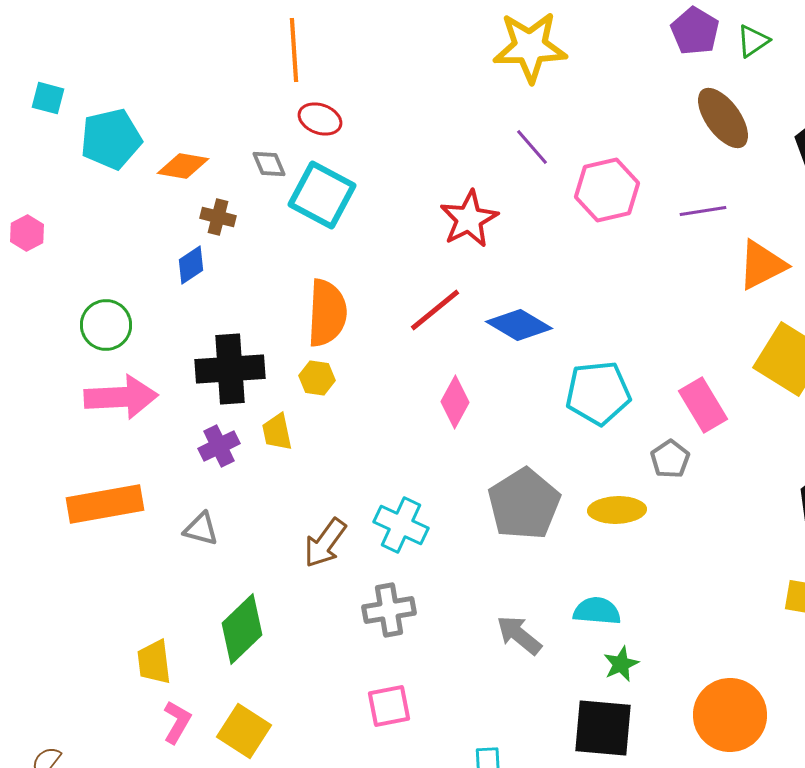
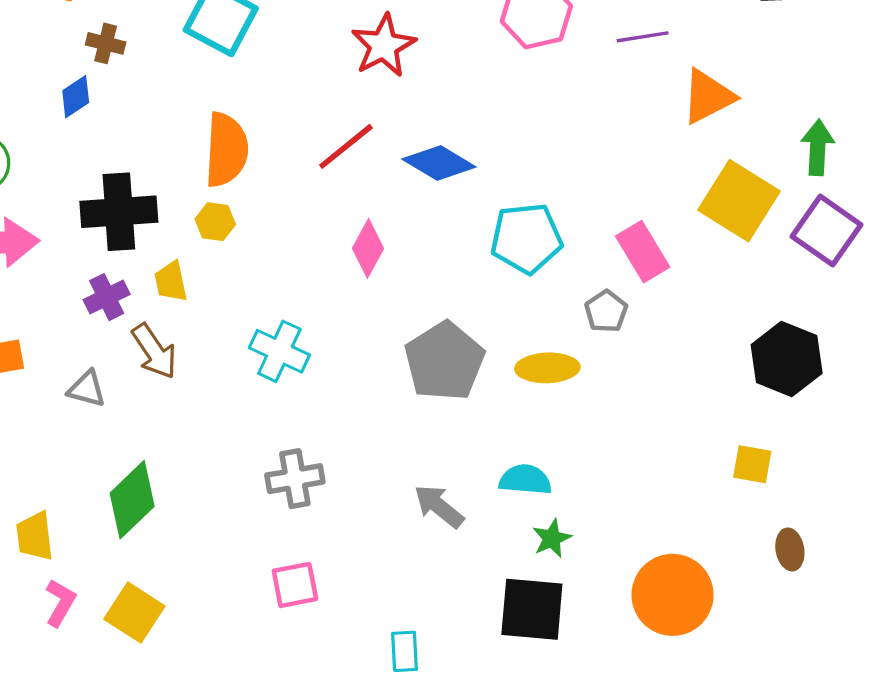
cyan cross: (401, 525) -> (279, 351), moved
brown arrow: (325, 543) -> (154, 351), moved, turned -70

